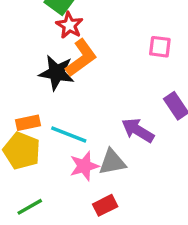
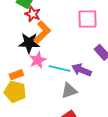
pink square: (160, 47) -> (87, 19), size x1.5
cyan line: (69, 134) -> (60, 68), moved
pink star: (84, 166) -> (38, 60), moved

